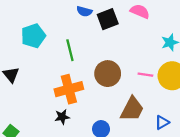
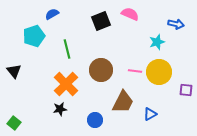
blue semicircle: (84, 11) -> (52, 14), moved, turned 136
orange cross: (69, 89) -> (66, 84), turned -30

